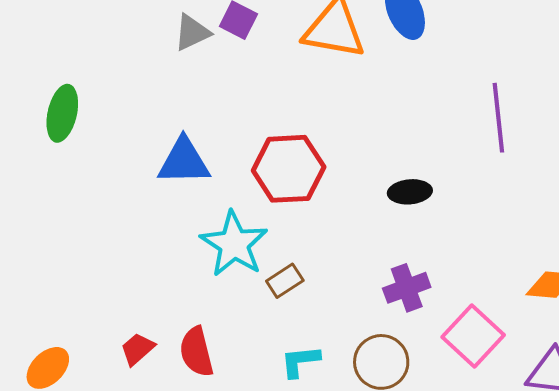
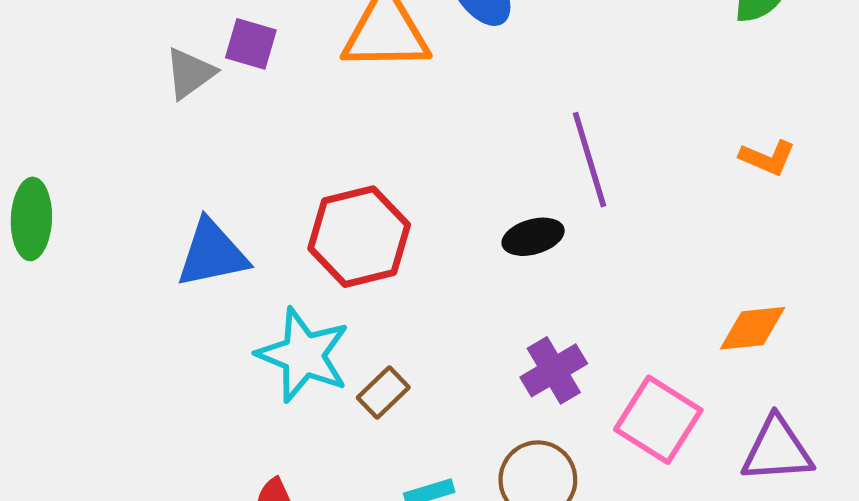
purple line: (498, 118) -> (590, 160), moved

